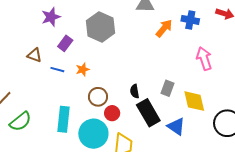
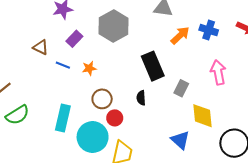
gray rectangle: (167, 88) -> (181, 88), moved
black rectangle: (148, 113) -> (153, 66), moved

